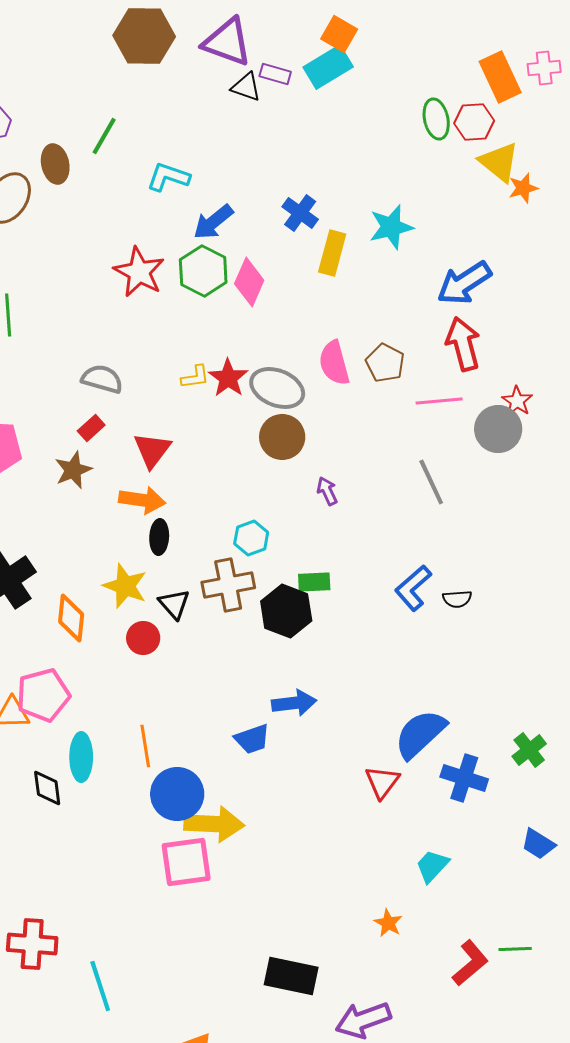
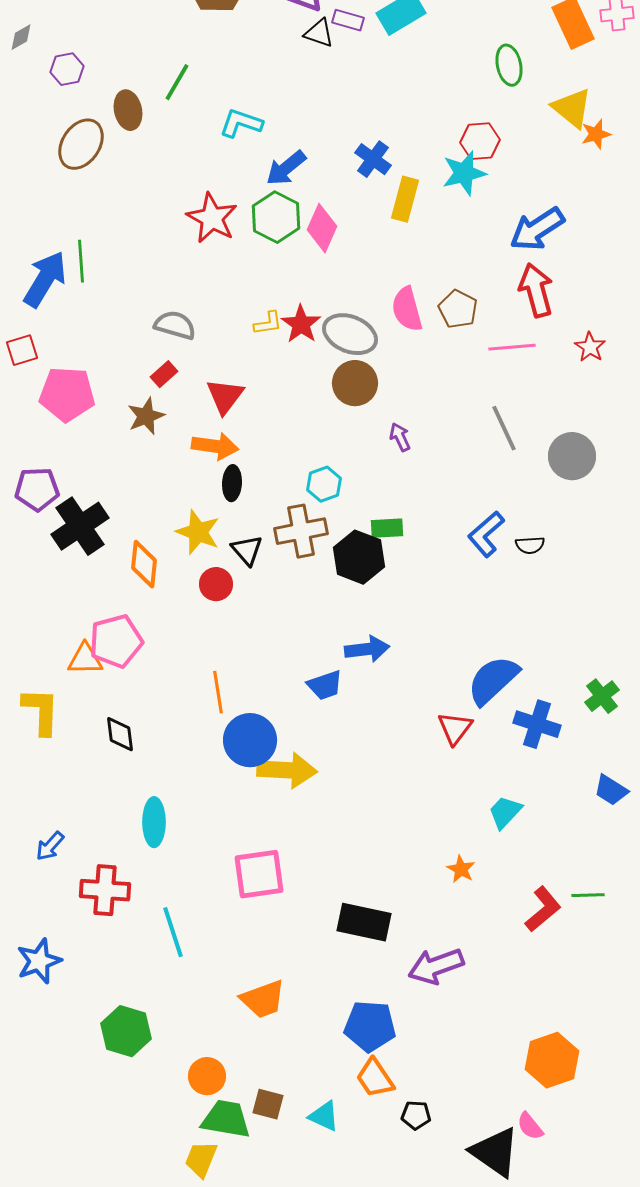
red hexagon: (474, 122) -> (480, 141), moved
gray circle: (498, 429) -> (572, 456), moved
cyan ellipse: (81, 757) -> (154, 822), moved
pink square: (186, 862) -> (259, 874), moved

